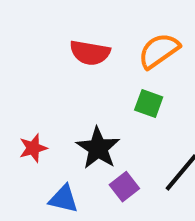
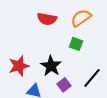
red star: (33, 148) -> (19, 66), size x1.5

